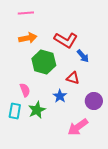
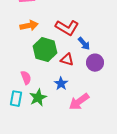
red triangle: (73, 78) -> (67, 60), moved
purple circle: (94, 101) -> (95, 63), moved
pink arrow: (78, 127) -> (79, 102), moved

